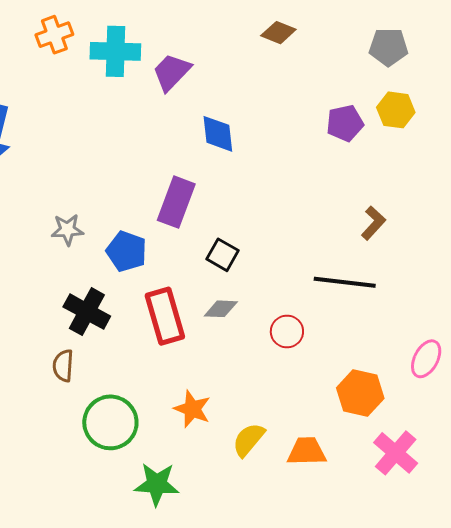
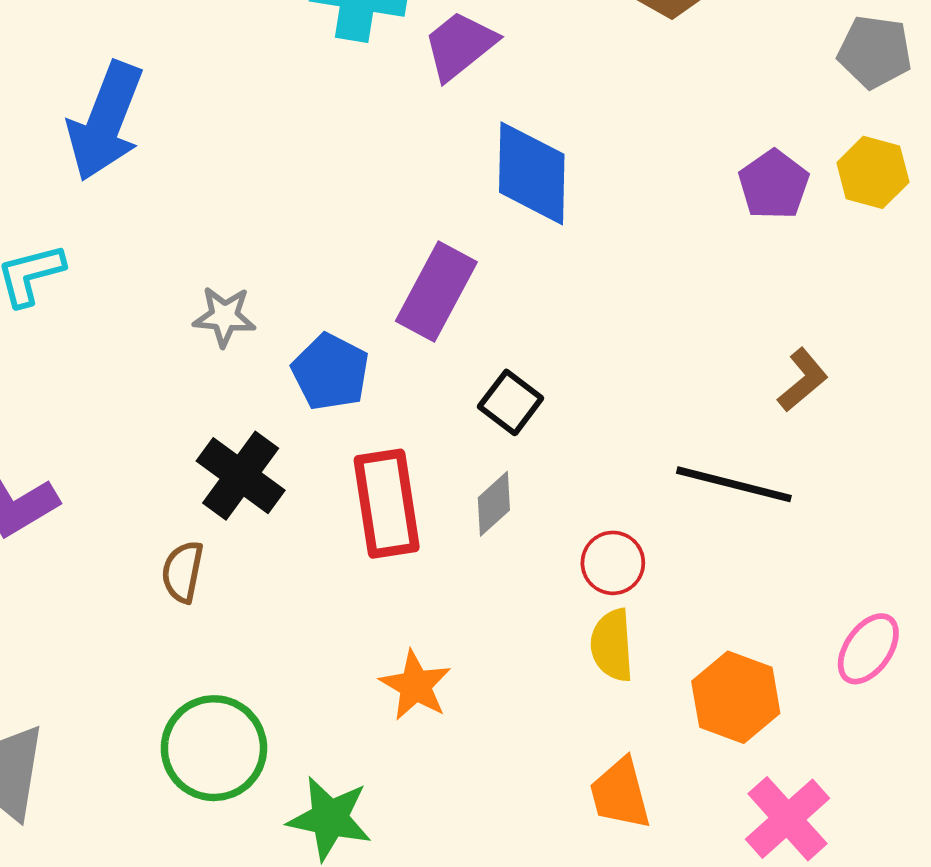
purple pentagon: (345, 123) -> (774, 185), turned -30
blue diamond: (218, 134) -> (532, 173), size x1.4
gray diamond: (221, 309) -> (494, 504), turned -52
green circle: (110, 422) -> (214, 748), moved
yellow semicircle: (249, 440) -> (612, 645), moved, turned -51
orange trapezoid: (307, 451) -> (620, 794), turned -111

